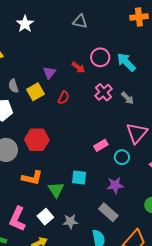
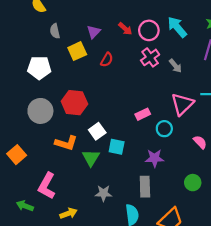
pink circle: (100, 57) -> (149, 30), moved
gray semicircle: (13, 86) -> (55, 31), moved
gray rectangle: (108, 212) -> (145, 187), turned 42
white square: (45, 217) -> (97, 131), moved

